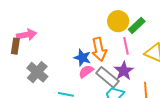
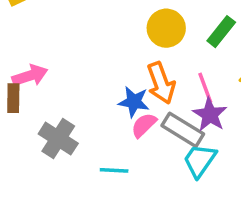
yellow circle: (118, 21) -> (166, 28), moved
pink line: (126, 46) -> (205, 88), moved

